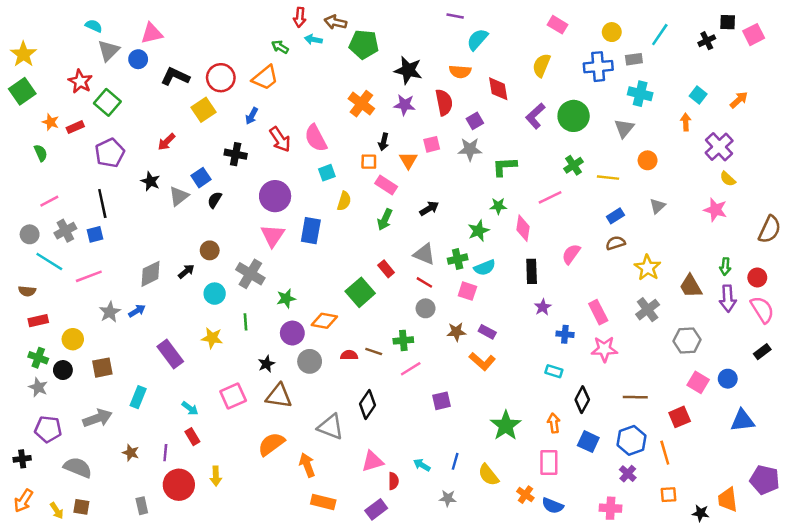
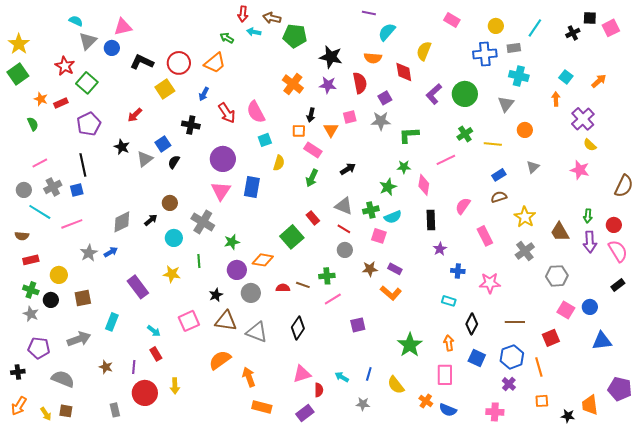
yellow semicircle: (541, 65) -> (424, 51), moved
pink rectangle: (598, 312) -> (485, 236), moved
gray triangle: (331, 427) -> (257, 332), moved

